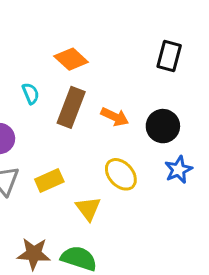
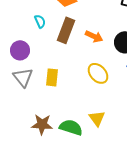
yellow rectangle: (49, 181) -> (52, 77), turned -60
yellow triangle: (88, 209) -> (97, 118), moved

